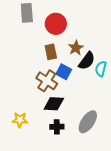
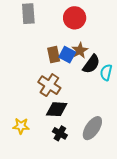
red circle: (56, 24) -> (75, 18), moved
blue square: (64, 72) -> (67, 55), moved
black cross: (57, 127) -> (60, 133), turned 32

